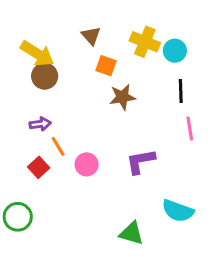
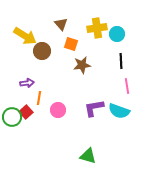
yellow cross: (145, 42) -> (97, 28), turned -30
brown circle: (45, 76) -> (42, 51), moved
orange line: (58, 146) -> (39, 98), turned 40
cyan semicircle: (178, 211) -> (119, 111), moved
green circle: (18, 217) -> (12, 117), moved

